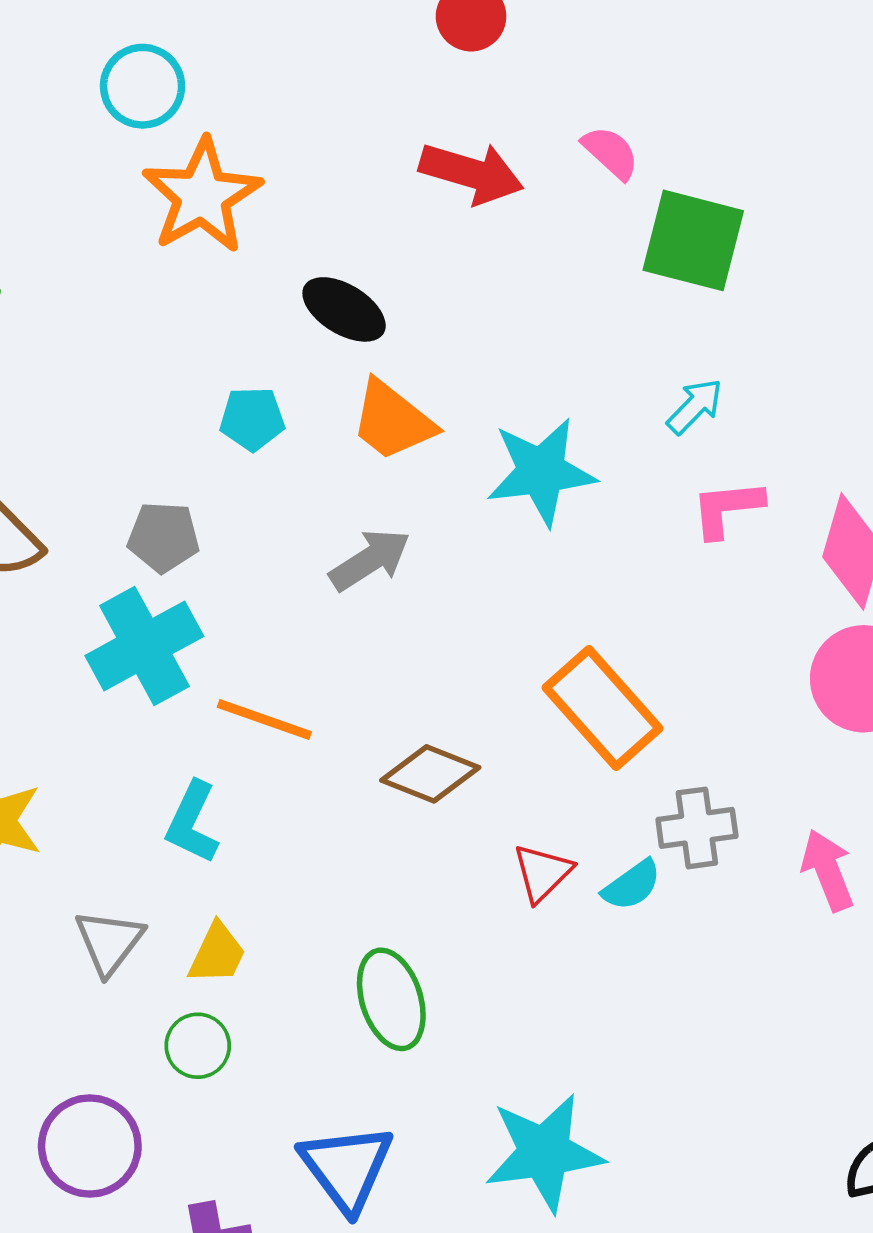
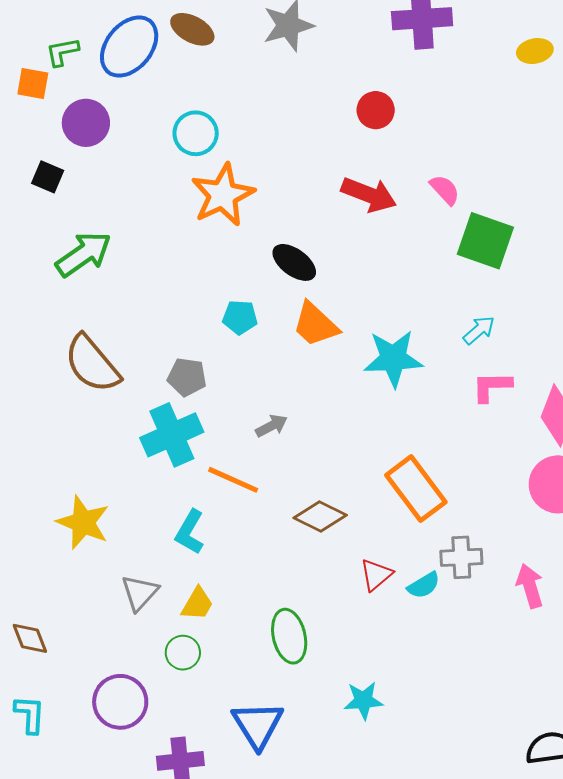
gray arrow: (370, 560) -> (271, 426), moved, size x0.7
cyan star: (544, 1153) -> (363, 701), moved, size x0.6

